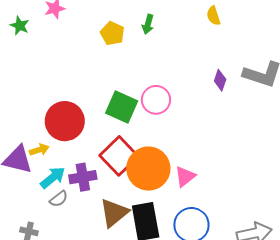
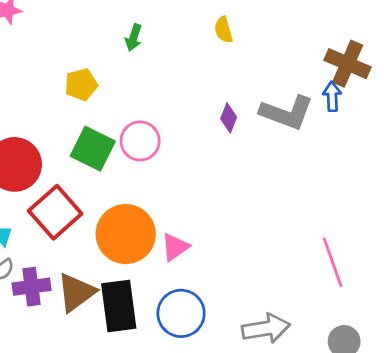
yellow pentagon: (112, 33) -> (81, 85), moved, turned 30
red square: (119, 156) -> (55, 212), moved
purple cross: (83, 177) -> (32, 287), moved

